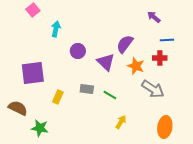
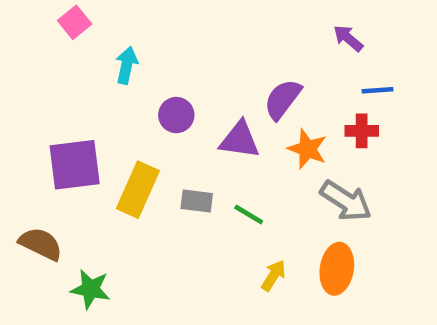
purple triangle: (106, 62) -> (240, 140), turned -36
yellow rectangle: (58, 97) -> (138, 190), moved, size x1.6
orange ellipse: (165, 127) -> (337, 269), moved

